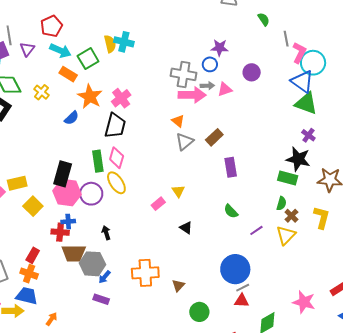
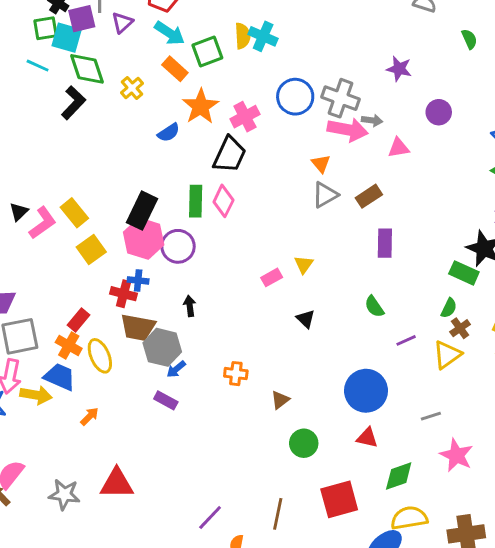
blue circle: (210, 64) -> (295, 97), moved, size x1.6
pink triangle: (225, 89) -> (399, 148), moved
yellow rectangle: (17, 183) -> (74, 213), turned 54
yellow ellipse: (116, 183) -> (100, 356), moved
orange cross: (145, 273) -> (236, 374), size x0.6
gray line: (243, 288) -> (431, 416), moved

